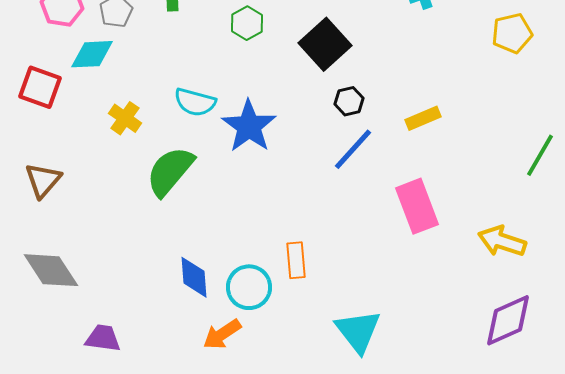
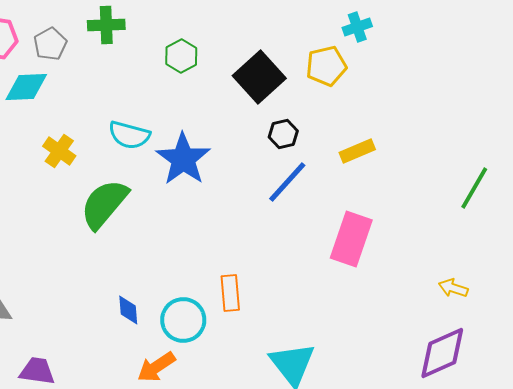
yellow pentagon: (512, 33) -> (326, 66), moved
pink rectangle: (417, 206) -> (351, 239), turned 40
yellow arrow: (502, 241) -> (453, 288), moved, size x0.6
blue diamond: (194, 277) -> (128, 310), size x0.7

